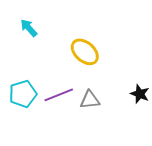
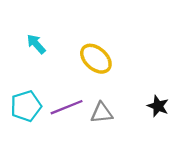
cyan arrow: (29, 28) -> (36, 44), moved

